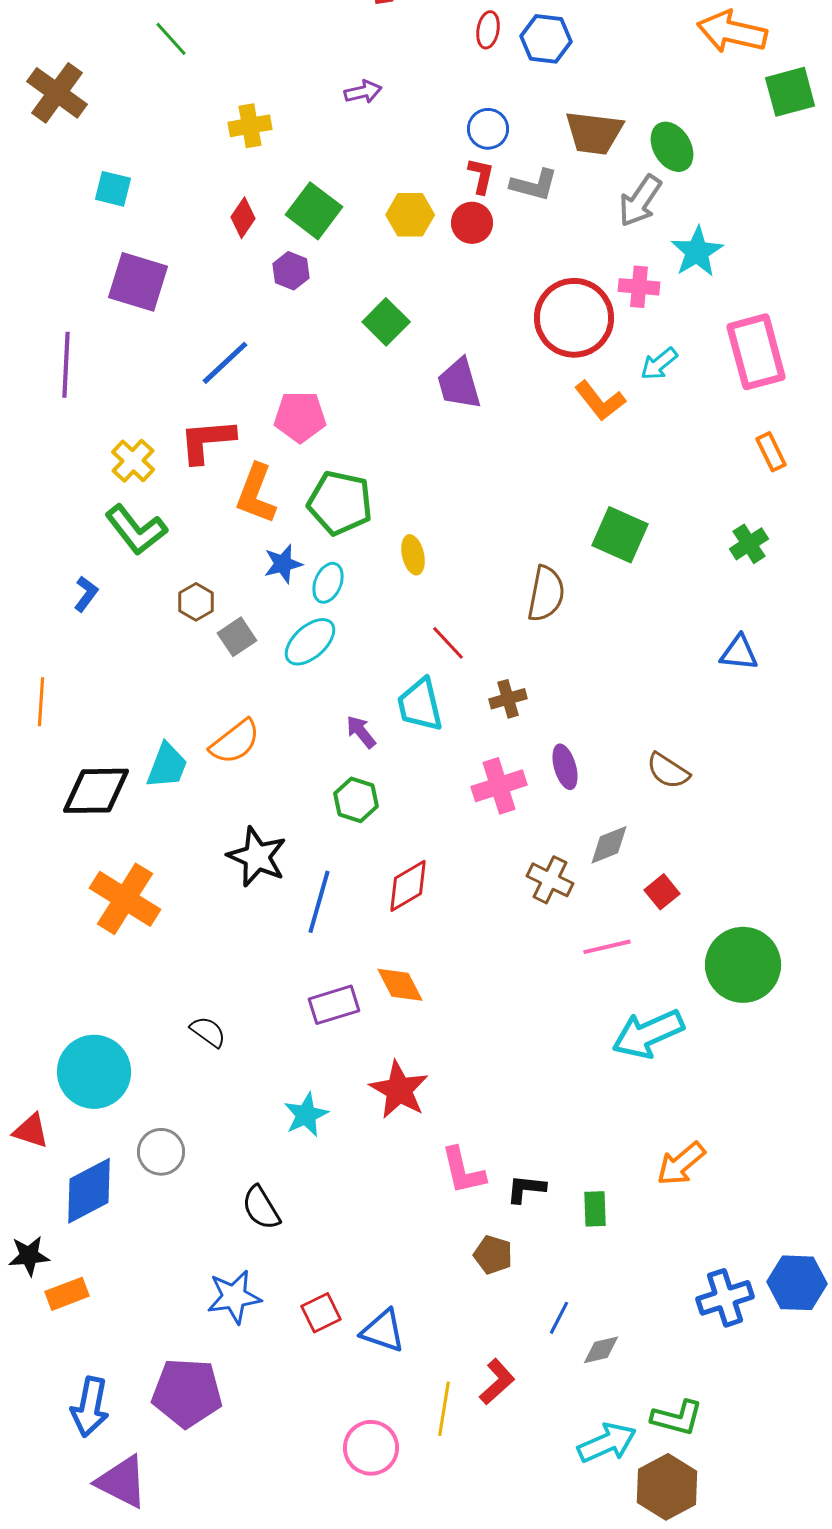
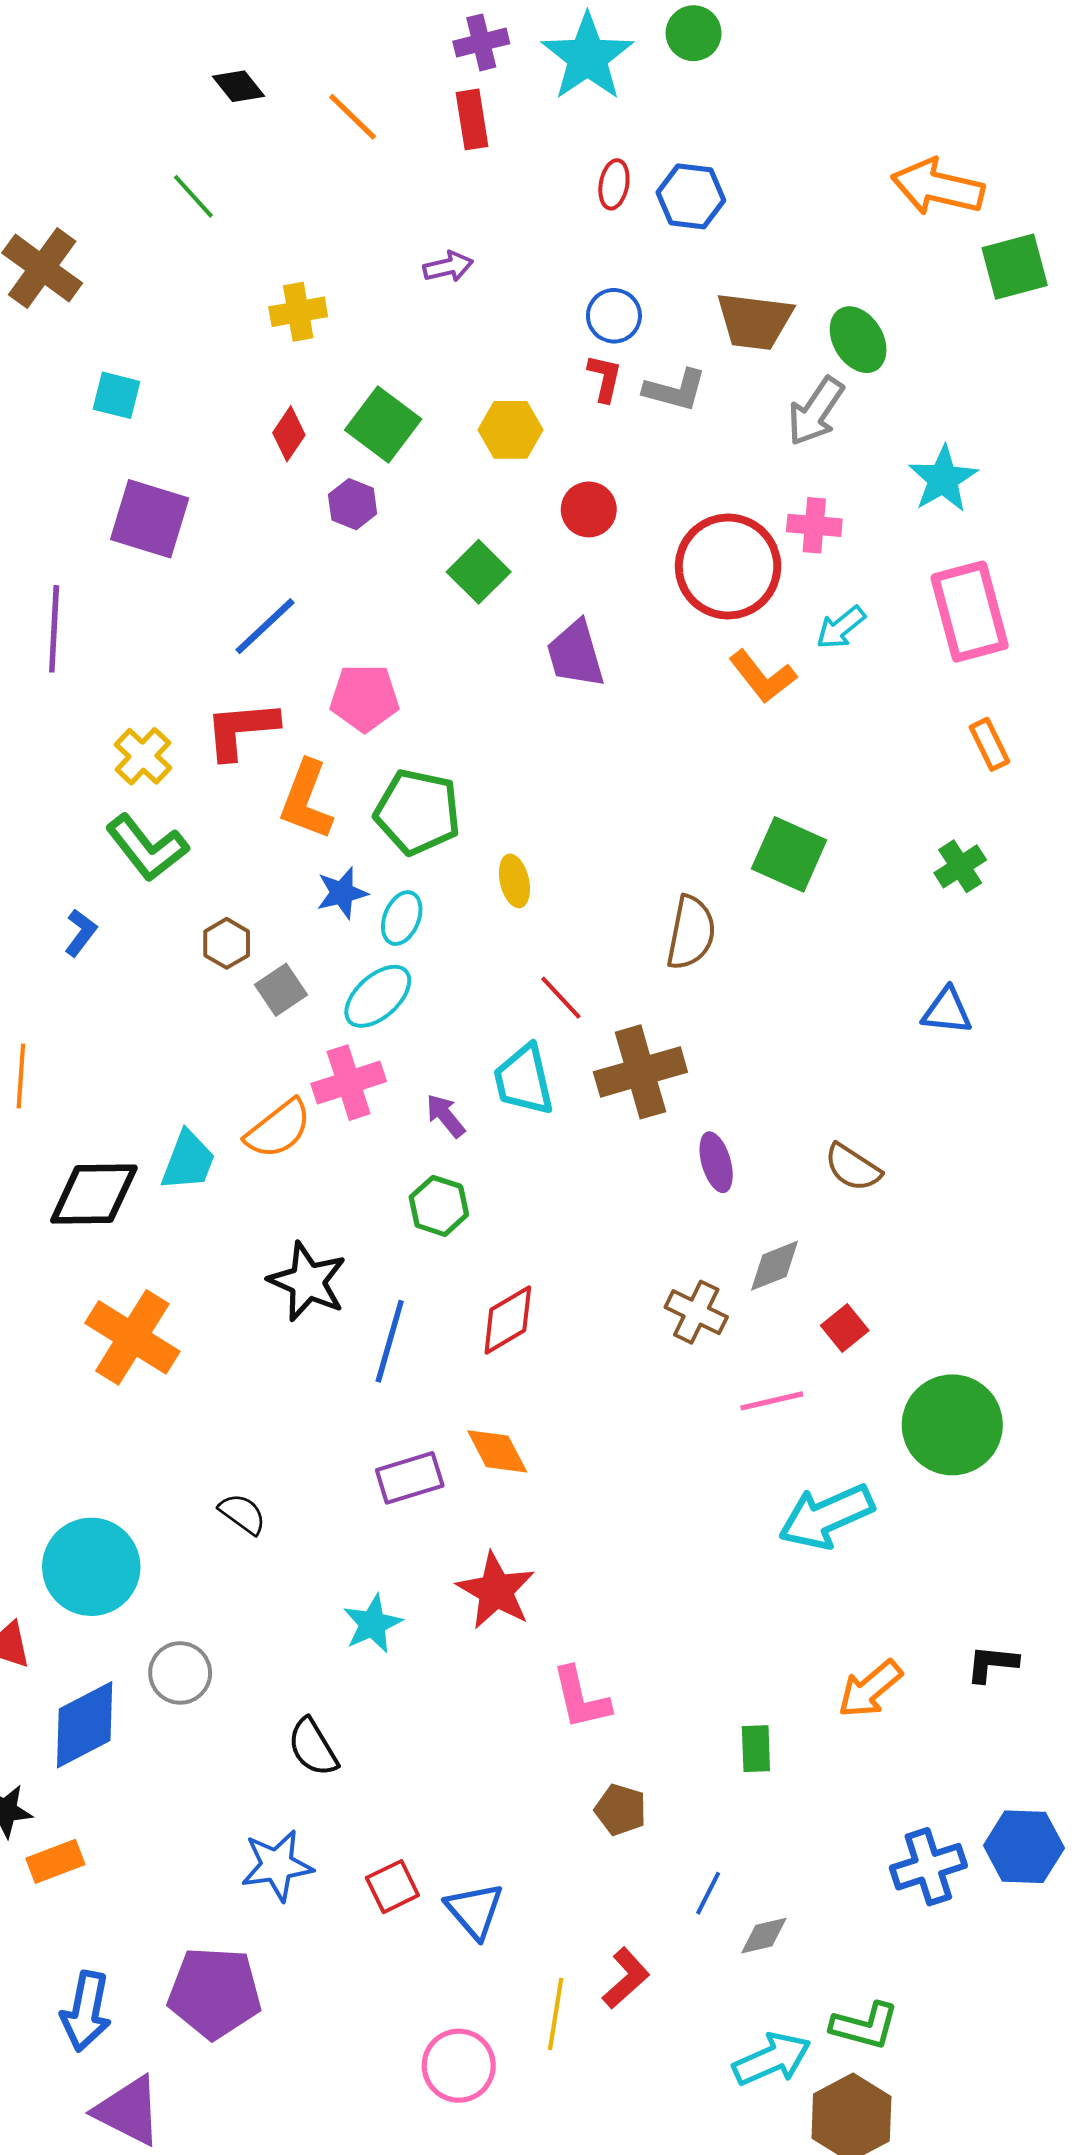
red circle: (472, 223) -> (589, 509), moved
cyan star: (697, 252) -> (943, 479), moved
brown cross: (508, 699) -> (640, 1072), size x1.8
pink cross: (499, 786) -> (349, 1083), moved
black L-shape: (526, 1189) -> (992, 1664), moved
blue triangle: (383, 1331) -> (475, 1910), turned 30

